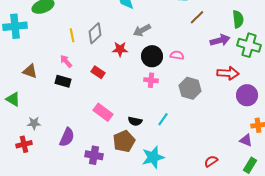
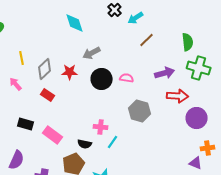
gray diamond: (95, 33) -> (45, 69), moved
purple arrow: (220, 40) -> (165, 73), moved
pink cross: (151, 80) -> (101, 127), moved
black rectangle: (63, 81) -> (26, 124), moved

